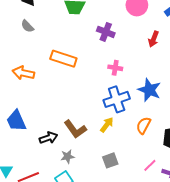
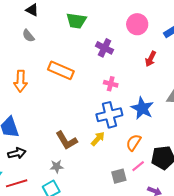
orange arrow: (23, 73) -> (20, 81), turned -105
black arrow: (49, 138) -> (17, 153), moved
gray square: (110, 160) -> (119, 176), moved
pink line: (150, 165) -> (138, 166), moved

